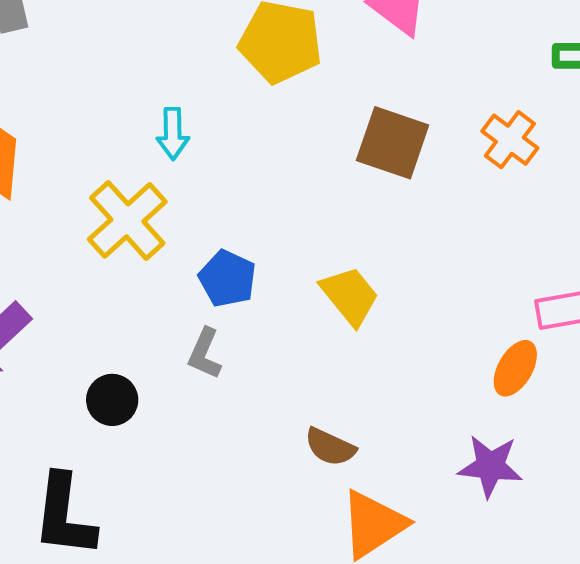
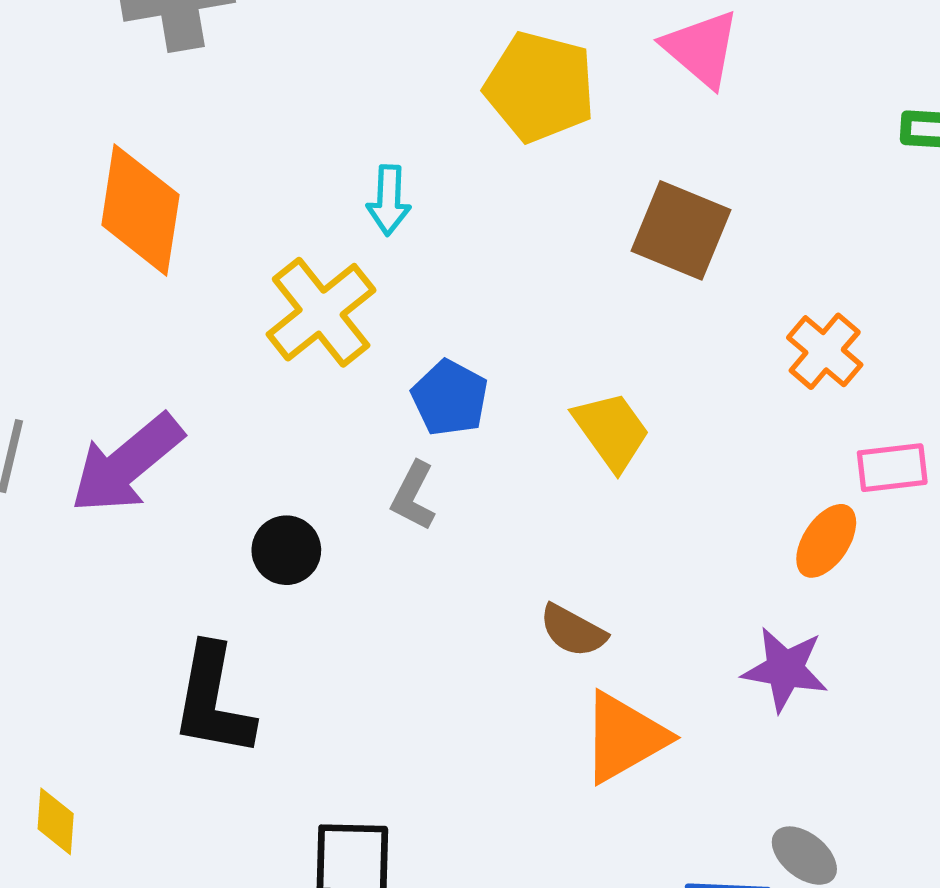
orange cross: (510, 140) -> (825, 351), moved

